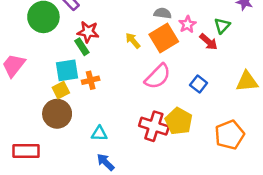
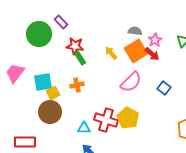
red arrow: (209, 42) -> (152, 54), moved
green rectangle: (82, 47) -> (80, 58), moved
cyan square: (67, 70) -> (43, 82), moved
yellow pentagon: (179, 121) -> (128, 118), moved
red cross: (154, 126) -> (106, 120), moved

